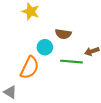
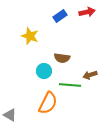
orange semicircle: (30, 68) -> (48, 103), moved

